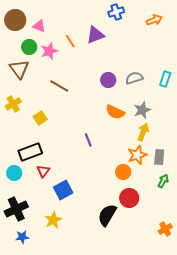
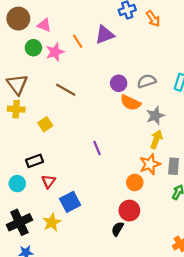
orange arrow: (154, 20) -> (153, 19), moved, turned 77
brown triangle: (19, 69) -> (17, 84), moved
yellow cross: (13, 104) -> (16, 109), turned 35
orange semicircle: (115, 112) -> (130, 103), moved
black rectangle: (30, 152) -> (34, 161), size x0.7
red circle: (129, 198) -> (129, 211), moved
black semicircle: (107, 215) -> (118, 229), size x0.6
yellow star: (53, 220) -> (52, 222), moved

